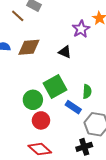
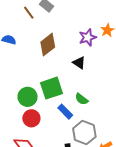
brown diamond: (29, 47) -> (48, 45), moved, turned -45
black triangle: (65, 52) -> (79, 63), moved
green semicircle: (87, 92) -> (82, 99), turned 112

